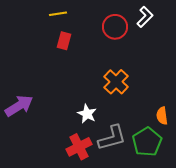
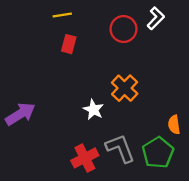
white star: (87, 114) -> (93, 110), moved
gray L-shape: (112, 138) -> (120, 148), turned -96

